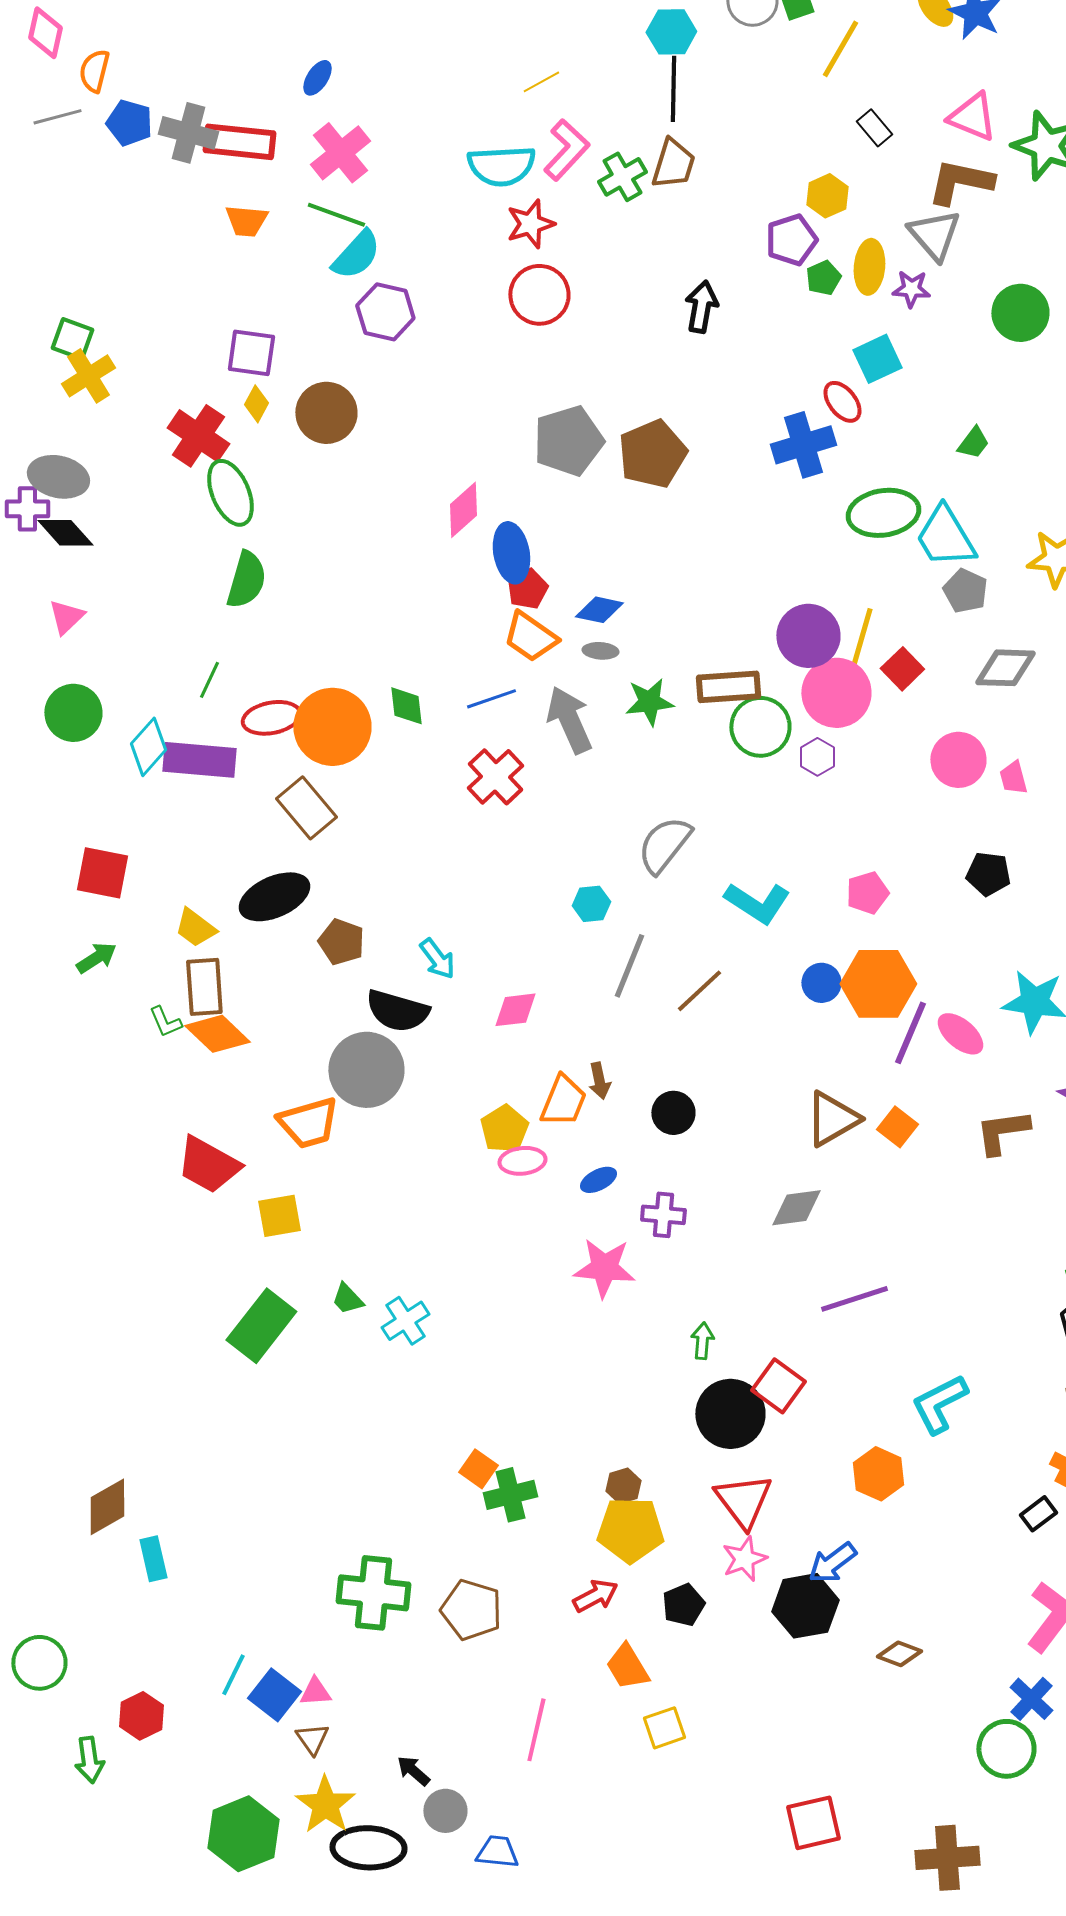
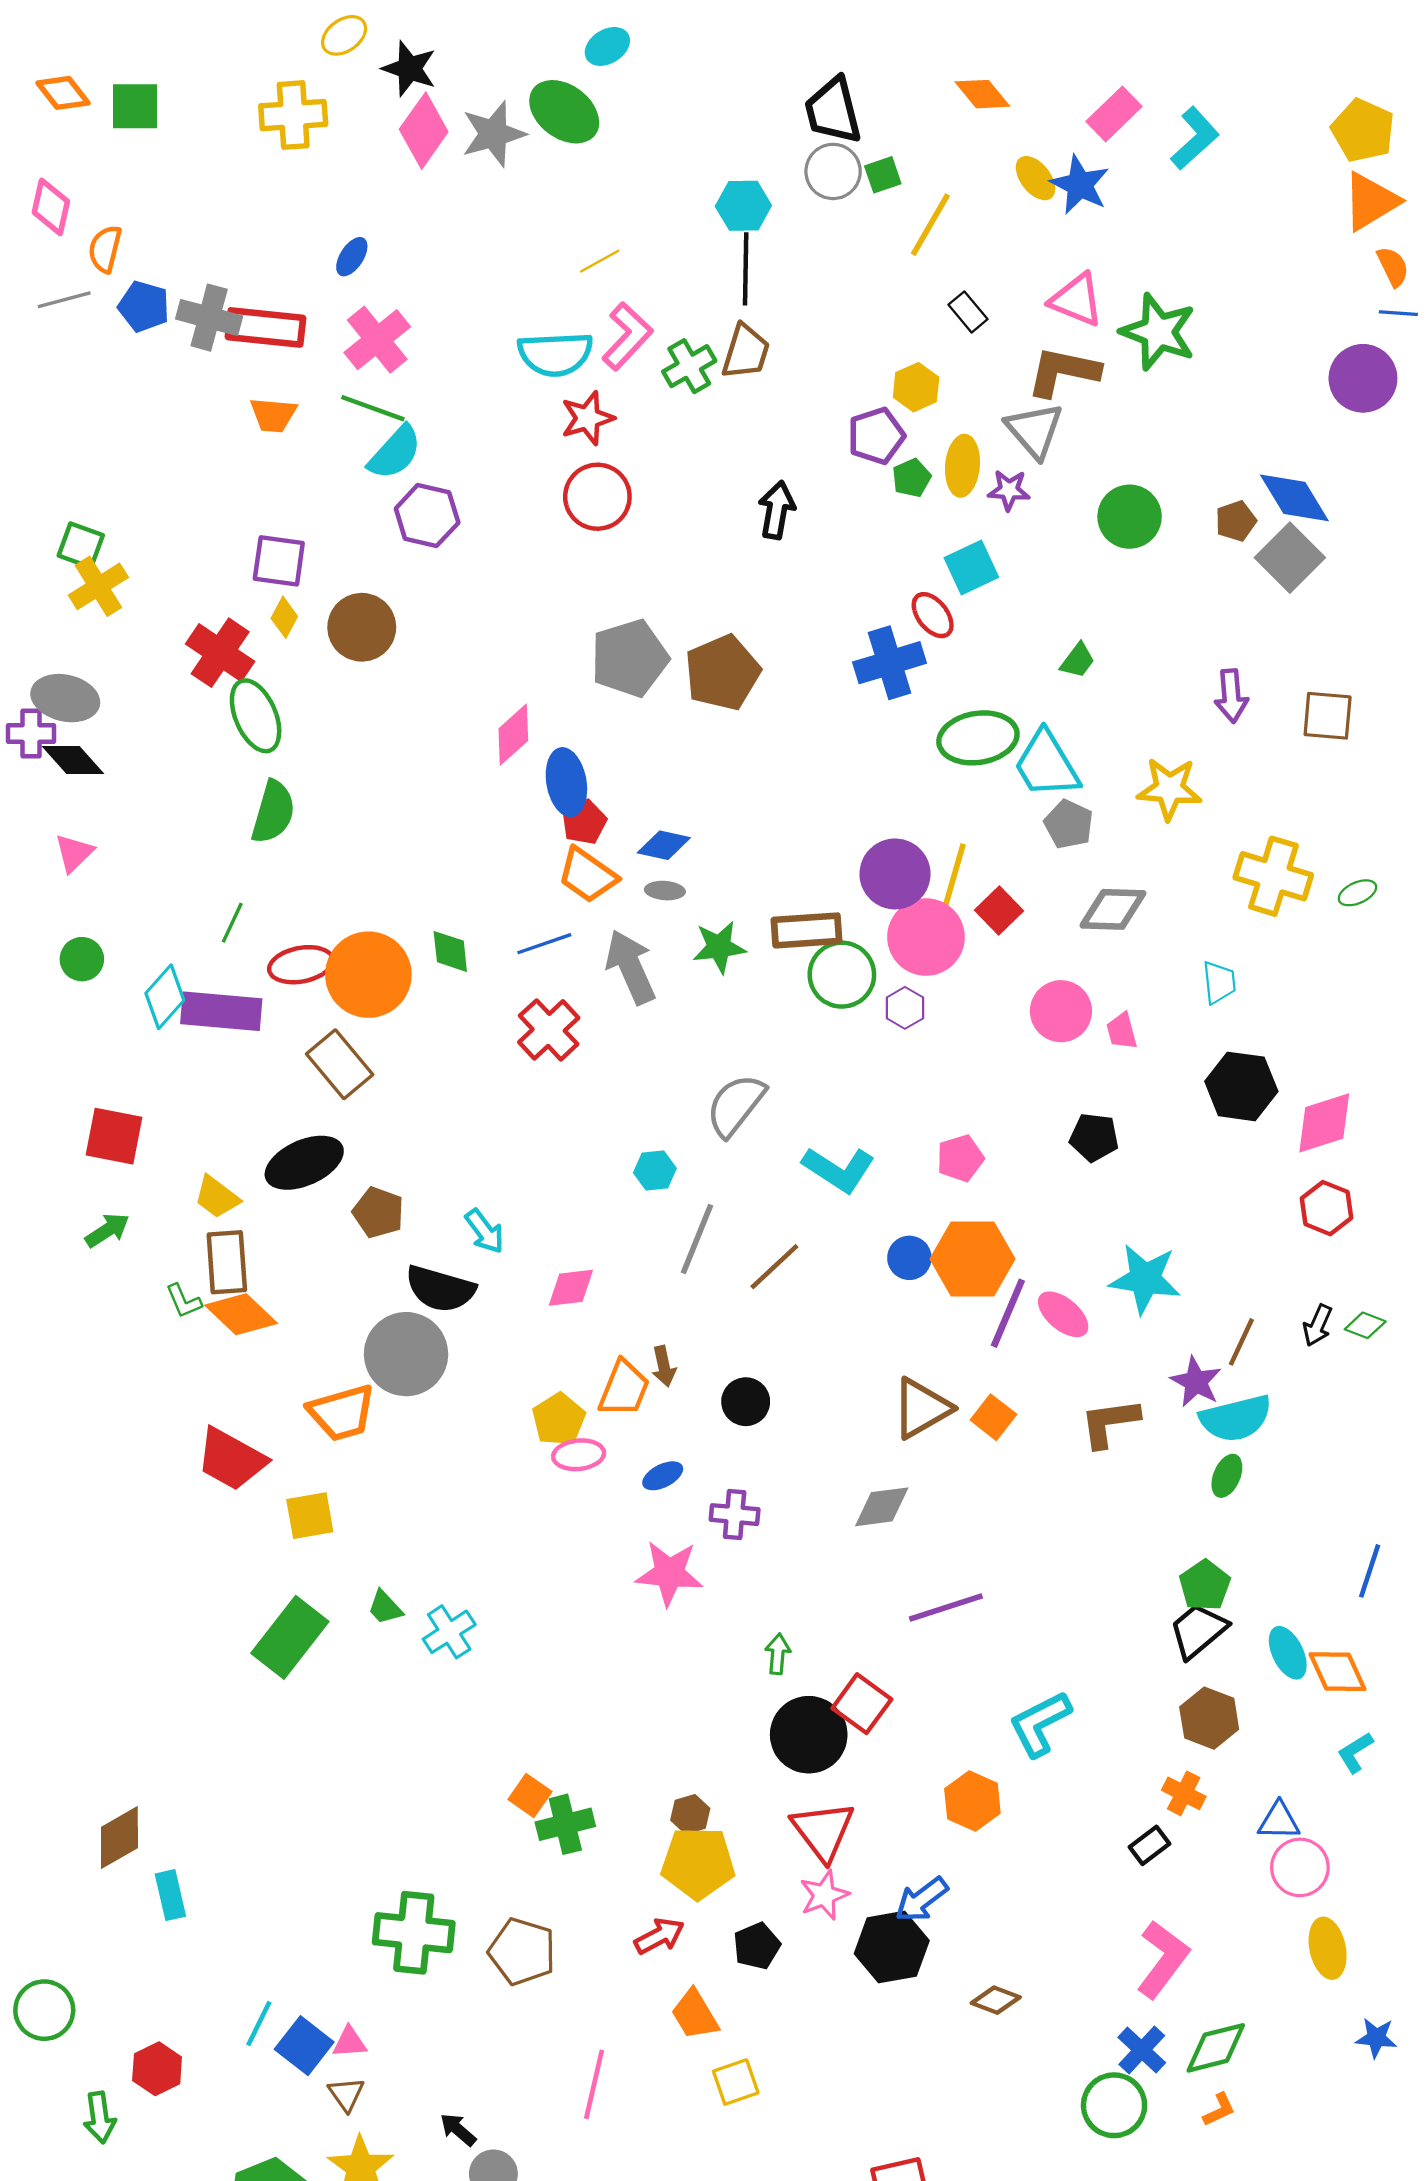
green circle: (73, 713) -> (82, 959), size x0.7

